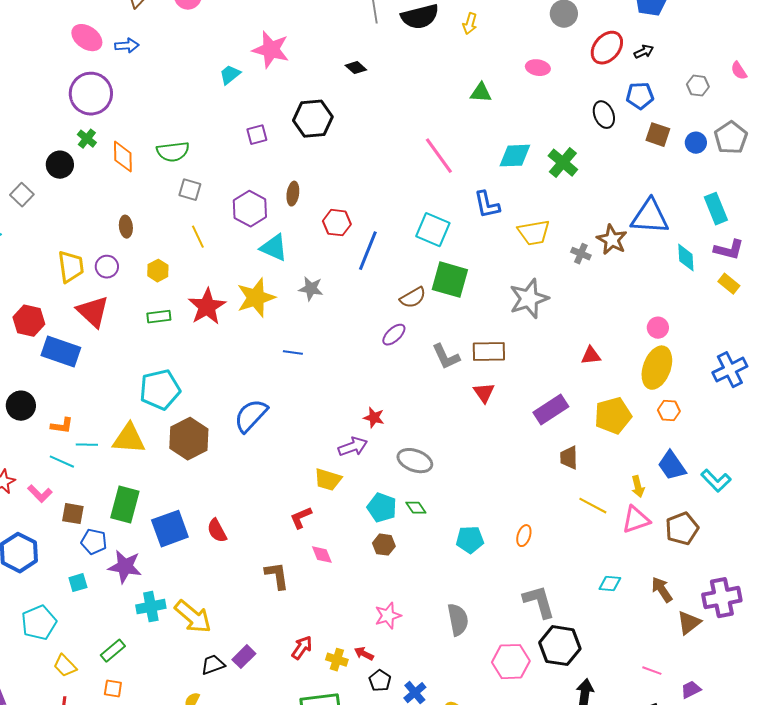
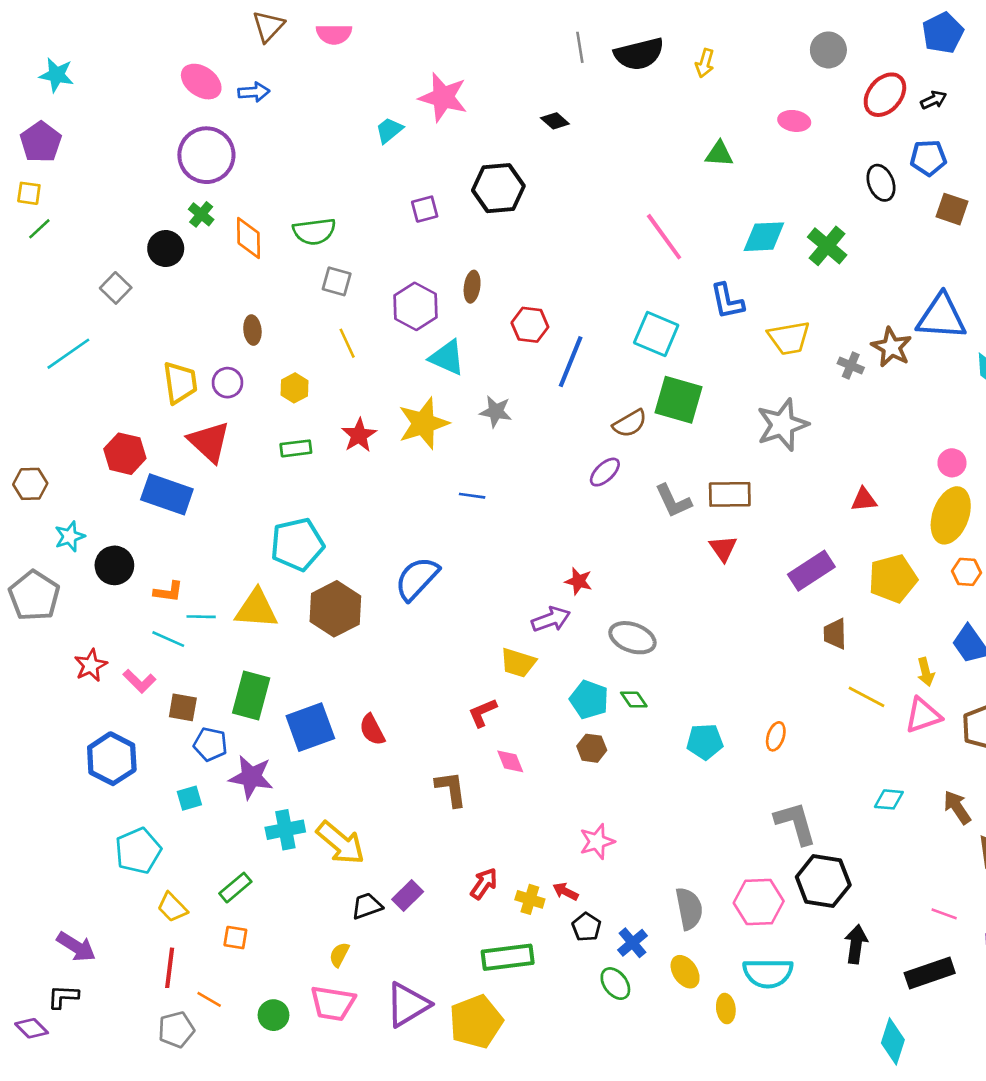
red star: (207, 307) -> (359, 435), size x0.7
gray semicircle: (458, 620) -> (689, 909), moved

